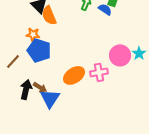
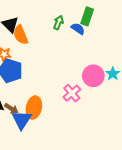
pink cross: (99, 72) -> (72, 93), turned -30
orange ellipse: (74, 75) -> (34, 108), moved, turned -45

